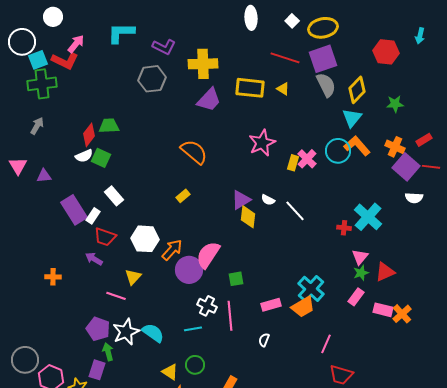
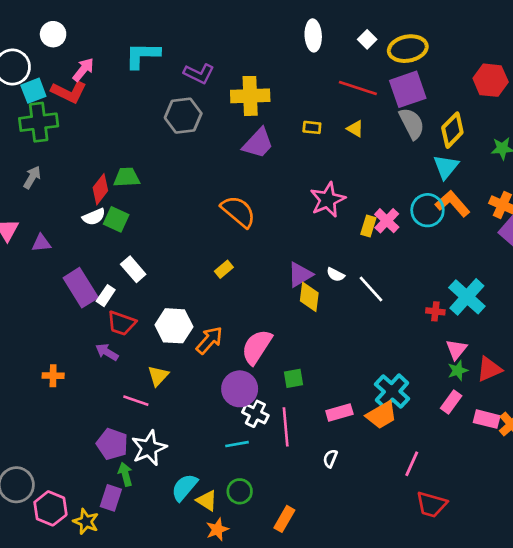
yellow rectangle: (250, 88) -> (312, 127), size x0.5
purple circle: (189, 270) -> (240, 389), moved
cyan semicircle: (153, 333) -> (184, 487), moved, turned -85

